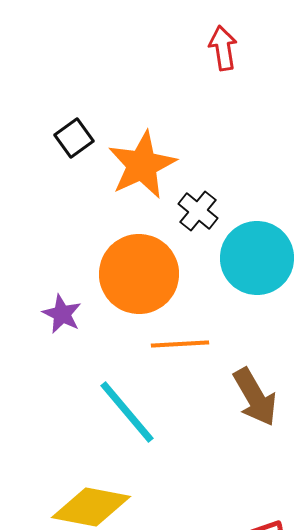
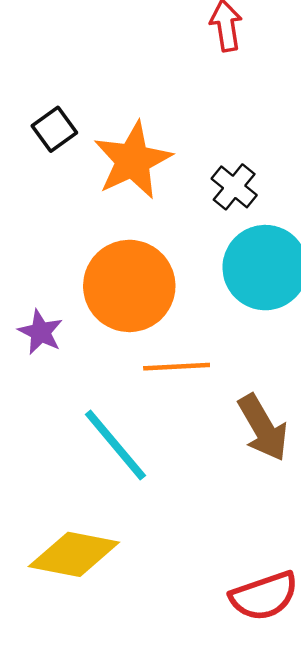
black cross: (198, 211) -> (234, 187), moved

